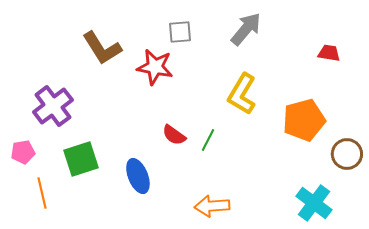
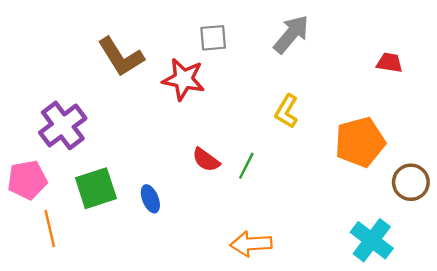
yellow L-shape: (242, 94) -> (287, 111), size x0.7
pink pentagon: (23, 152) -> (27, 180), size x1.4
blue ellipse: (138, 176) -> (150, 199), moved, size x0.7

